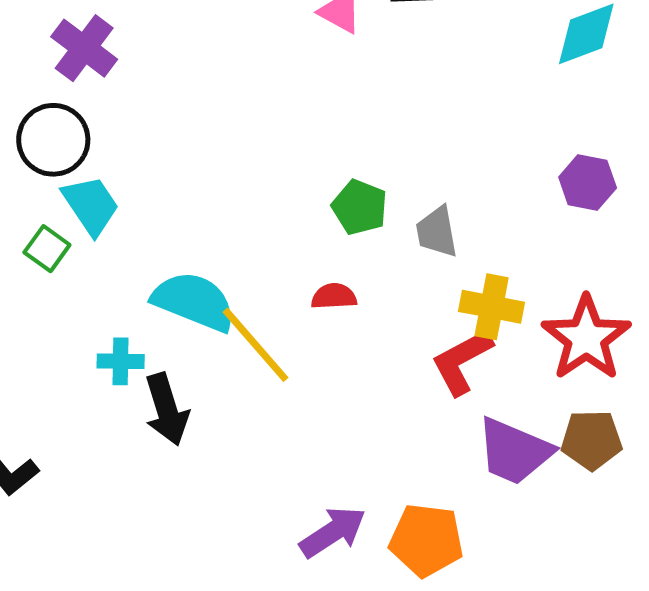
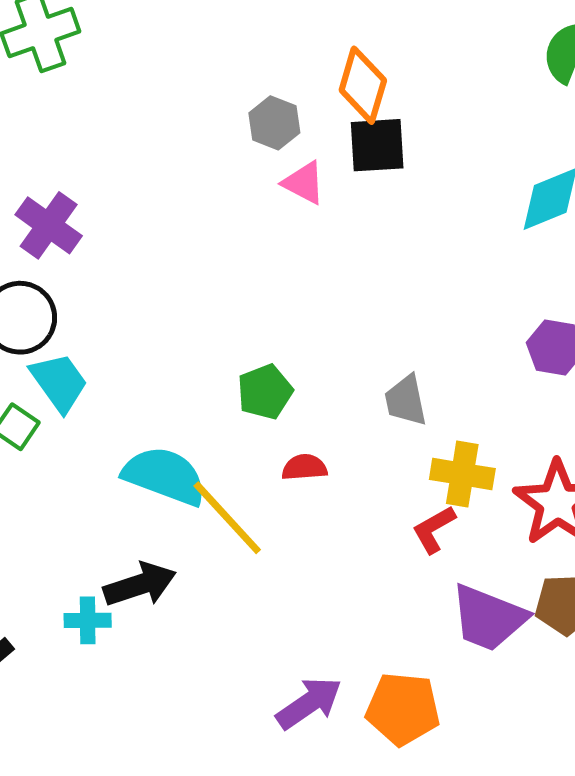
green pentagon: (360, 207) -> (265, 392), moved, turned 30
cyan cross: (121, 361) -> (88, 620), moved
red L-shape: (462, 361) -> (434, 529), size x0.7
black arrow: (167, 409) -> (140, 585), turned -90

